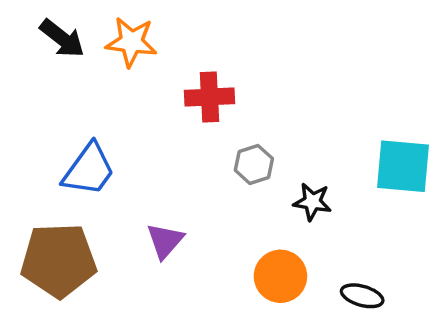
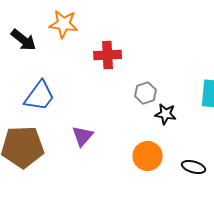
black arrow: (62, 38) -> (24, 40), moved
gray hexagon: (254, 164) -> (146, 93), moved

